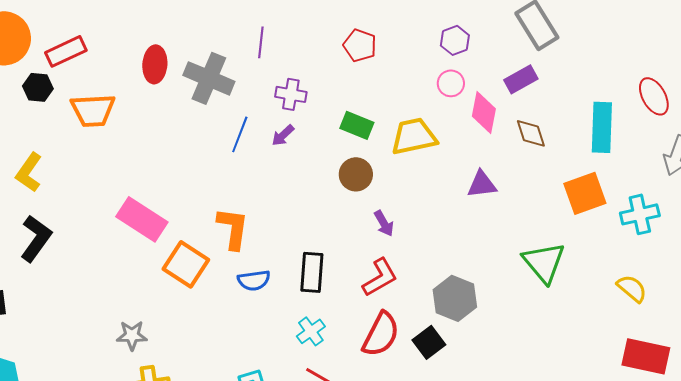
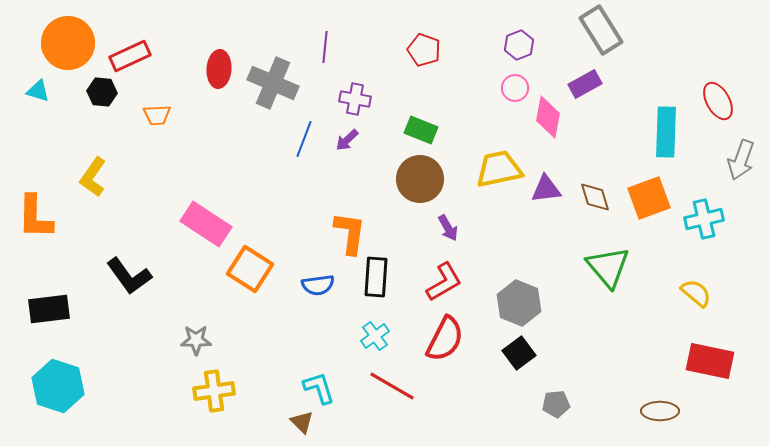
orange trapezoid: (93, 110) -> (157, 115), size x0.6
brown diamond: (531, 133) -> (595, 197), moved
yellow trapezoid: (414, 136) -> (499, 169), moved
brown circle: (356, 174) -> (420, 179), size x1.4
orange L-shape: (233, 228) -> (350, 233), moved
black L-shape: (36, 238) -> (129, 276), moved, turned 108
black square: (429, 342) -> (519, 353), moved

